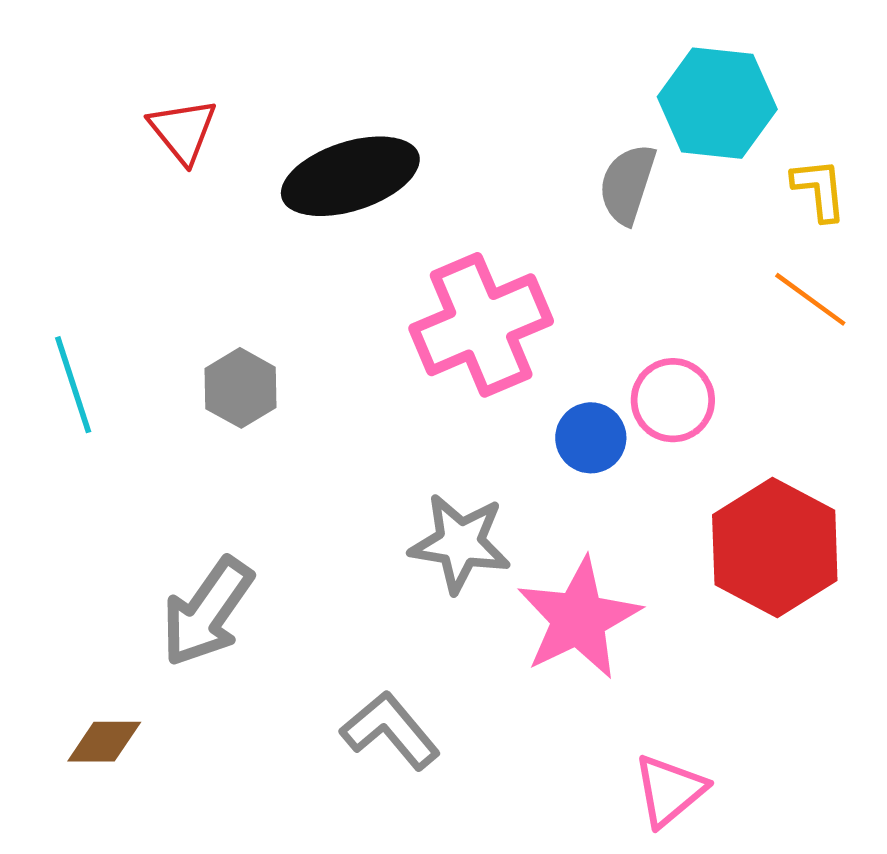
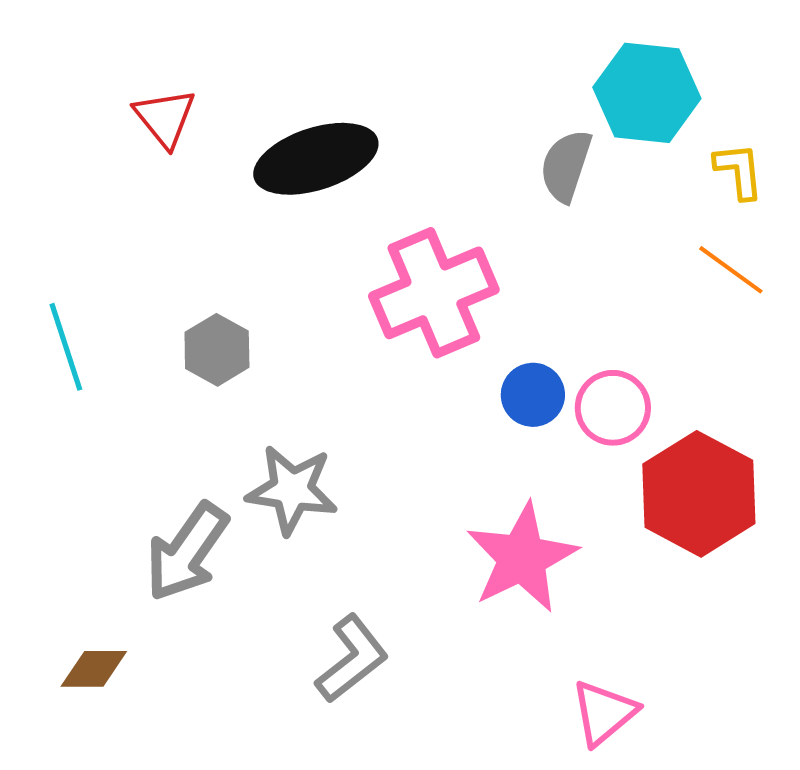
pink circle: (673, 400) -> (613, 408), moved
gray star: (460, 543) -> (292, 490), moved
gray L-shape: (390, 730) -> (352, 659), turned 92

